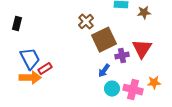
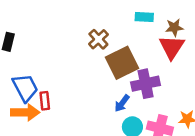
red triangle: (142, 49) -> (172, 47), moved
purple cross: (122, 56) -> (146, 84), size x1.5
red rectangle: (45, 69) -> (45, 101), turned -64

